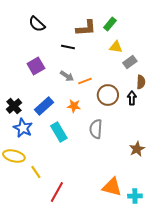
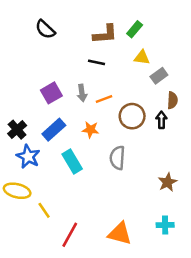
black line: (68, 47) -> (97, 62), moved
purple square: (36, 66) -> (51, 93), moved
gray arrow: (67, 76) -> (82, 93), turned 48
orange triangle: (112, 187) -> (120, 234), moved
cyan cross: (135, 196) -> (165, 225), moved

